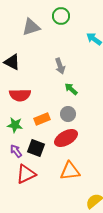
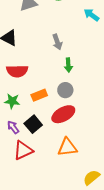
green arrow: (71, 89) -> (68, 65), turned -136
black square: (36, 148) -> (33, 124), turned 30

